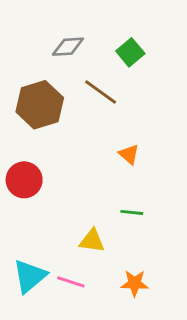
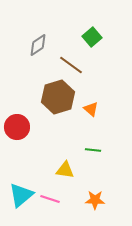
gray diamond: (68, 47) -> (38, 45), moved, turned -30
brown hexagon: (40, 105) -> (58, 97), moved

